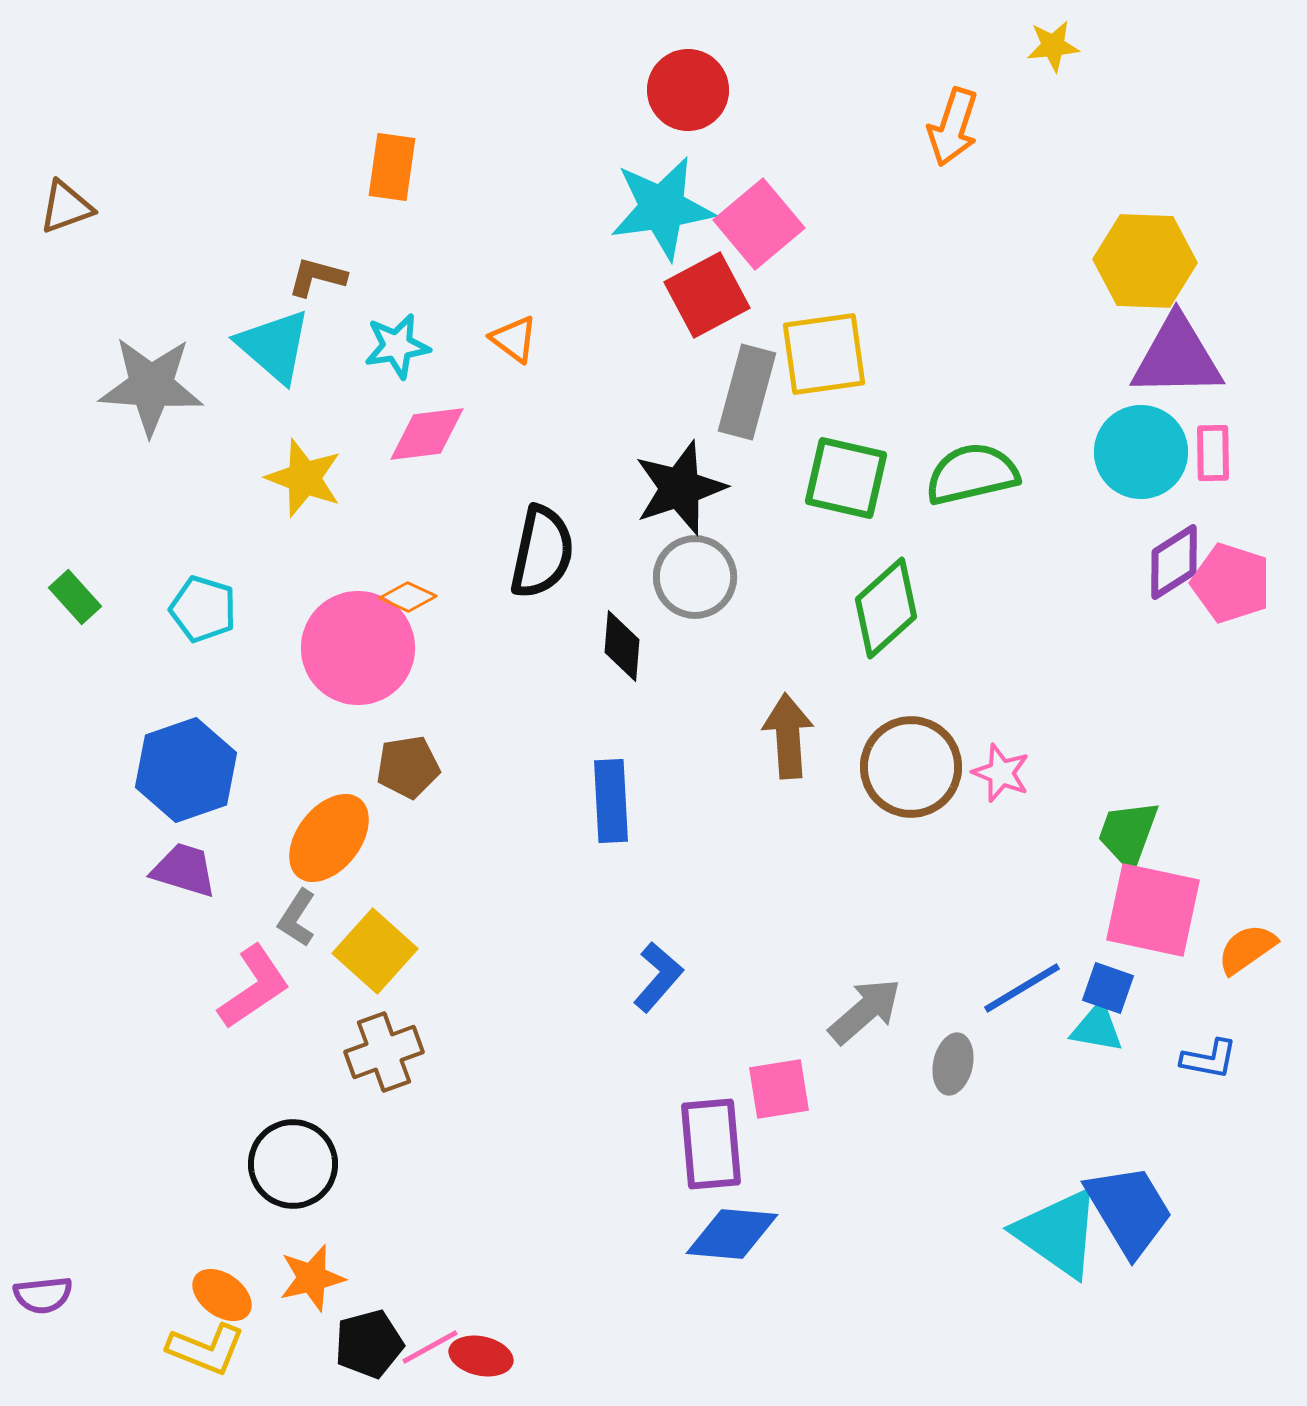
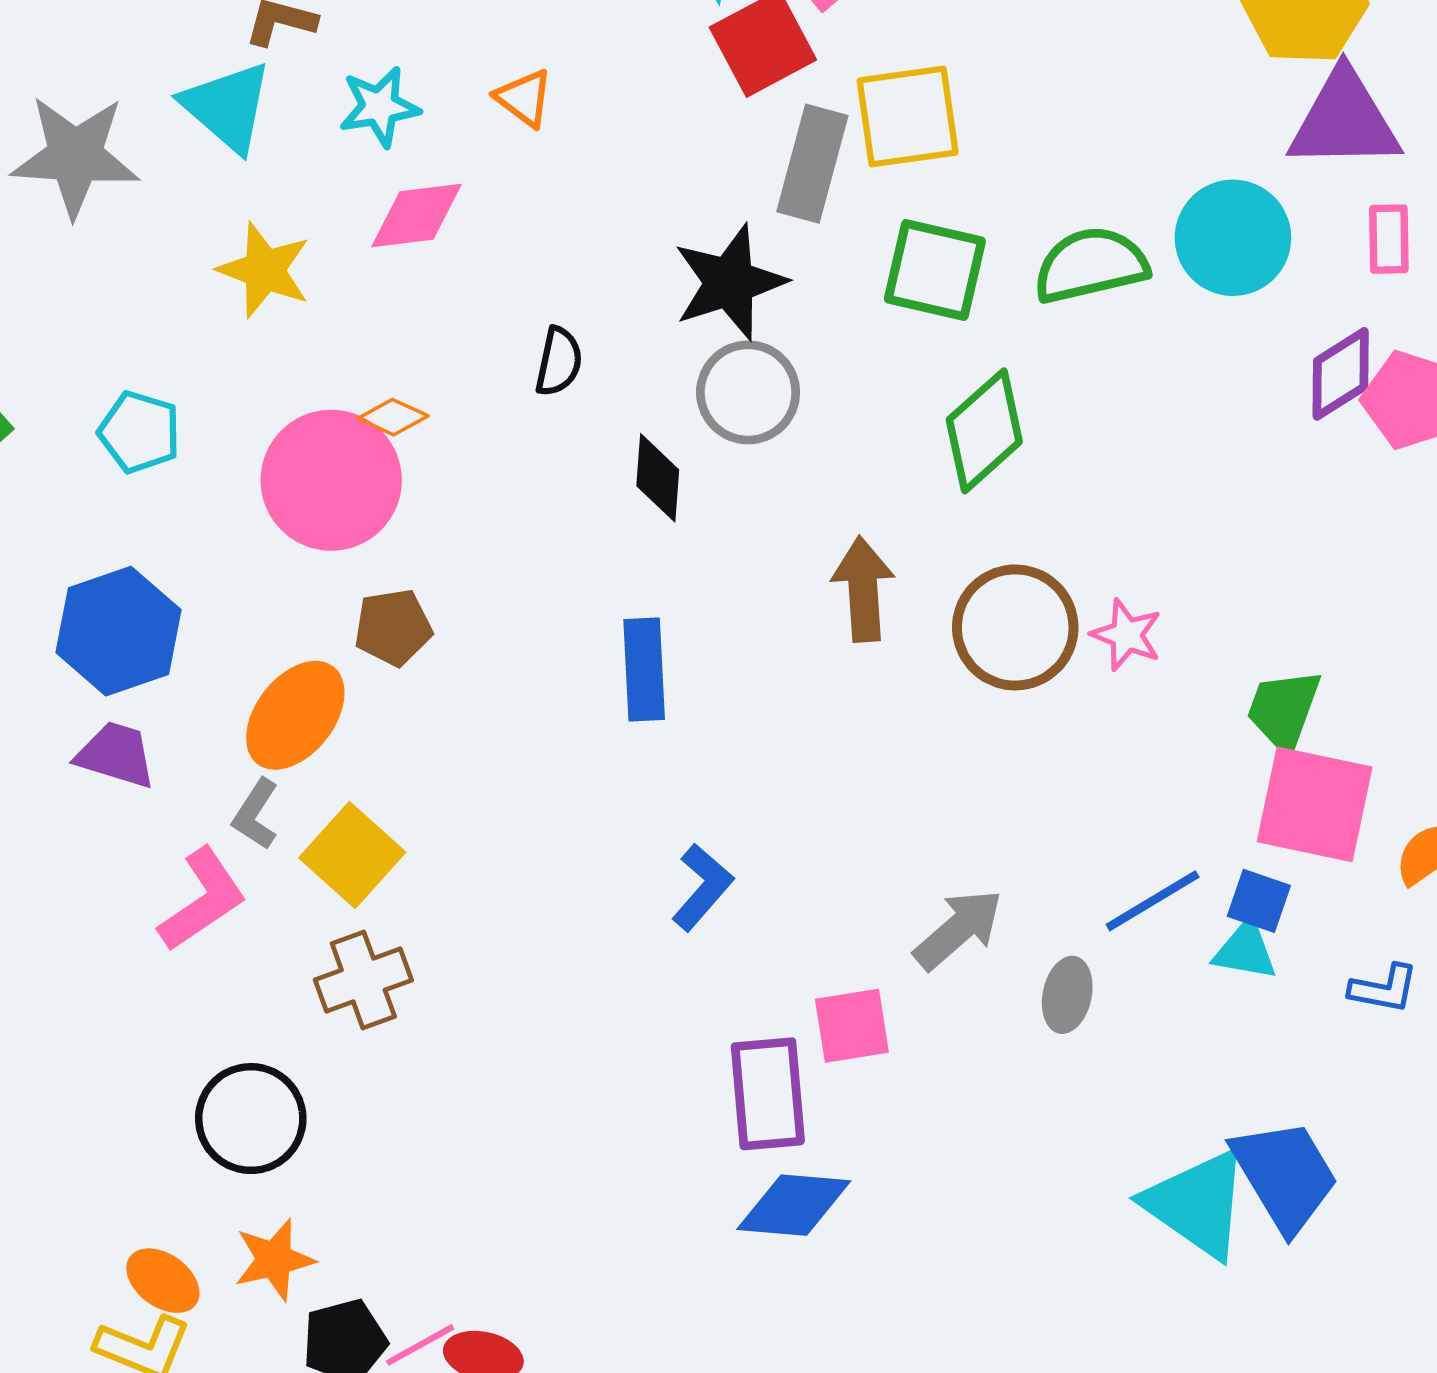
cyan circle: (1141, 452) -> (1233, 238), moved
black semicircle: (542, 552) -> (559, 362), size x0.6

